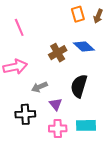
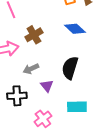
brown cross: (58, 53) -> (34, 35), moved
pink cross: (58, 128) -> (43, 119), moved, turned -36

